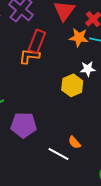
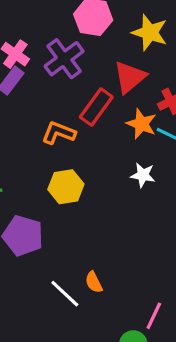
red rectangle: (37, 41) -> (96, 107), moved
yellow hexagon: (72, 85) -> (66, 187), moved

